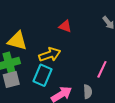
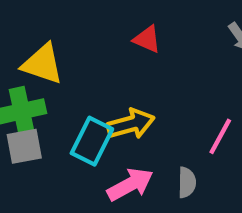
yellow arrow: (50, 55) -> (131, 124), moved

